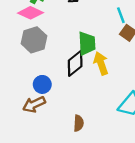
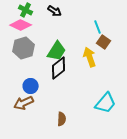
green trapezoid: (87, 43) -> (57, 51), moved, turned 35
yellow arrow: (101, 63) -> (90, 57), moved

